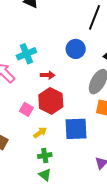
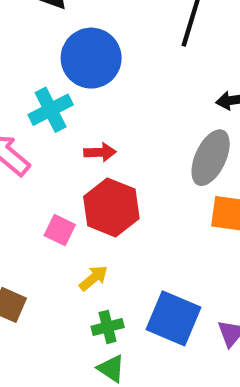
blue circle: (76, 49) -> (91, 58), moved, size x1.4
blue square: (76, 129) -> (173, 318), moved, turned 30

